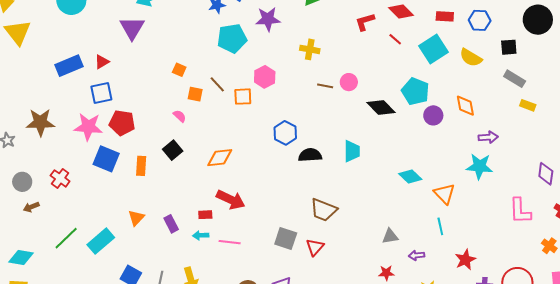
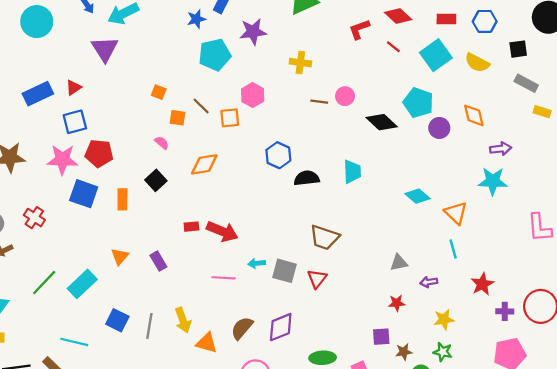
orange diamond: (220, 158) -> (204, 164), moved
red rectangle: (205, 215) -> (191, 227), moved
cyan arrow: (201, 235) -> (257, 263), moved

